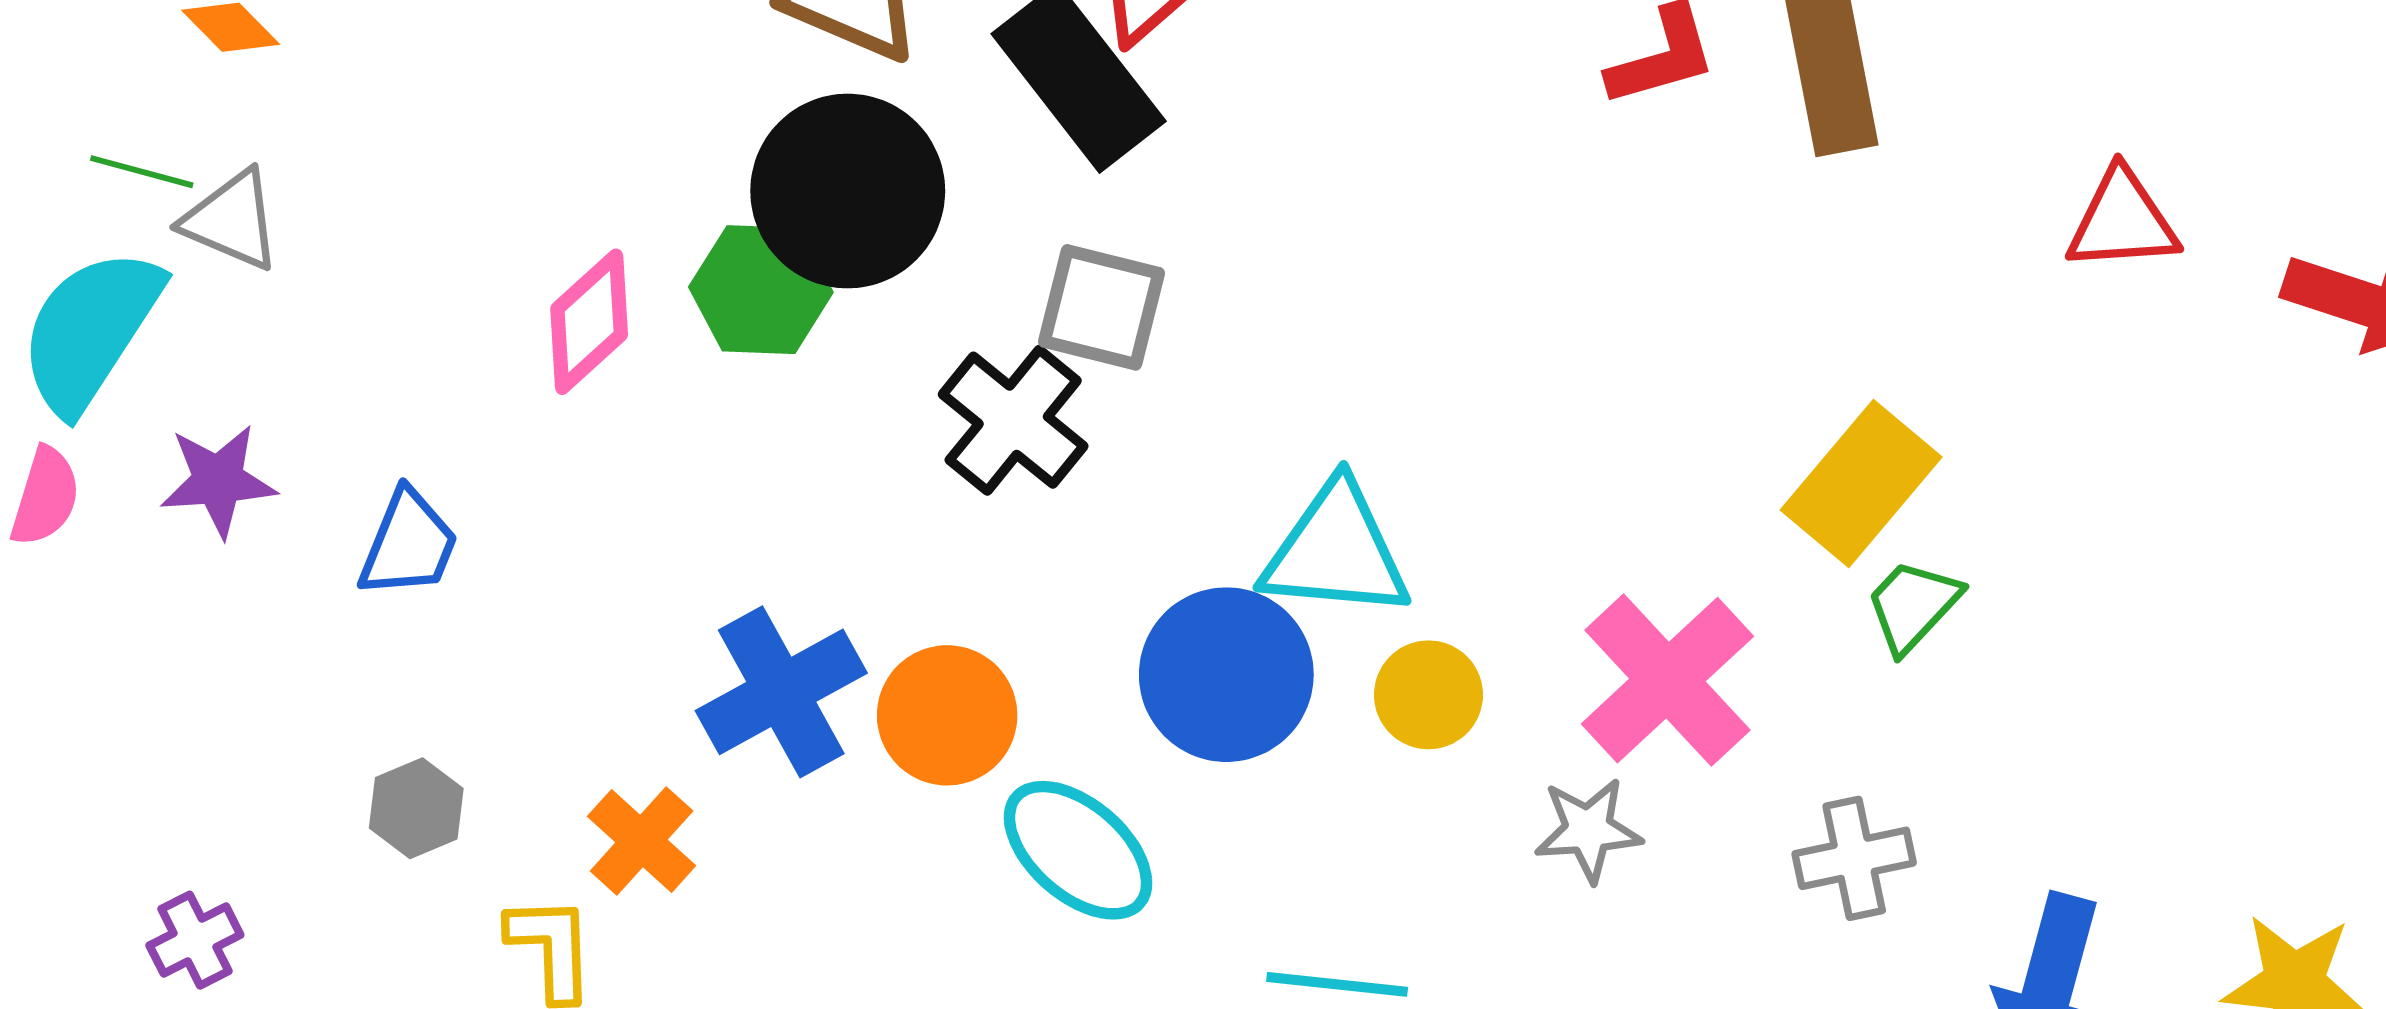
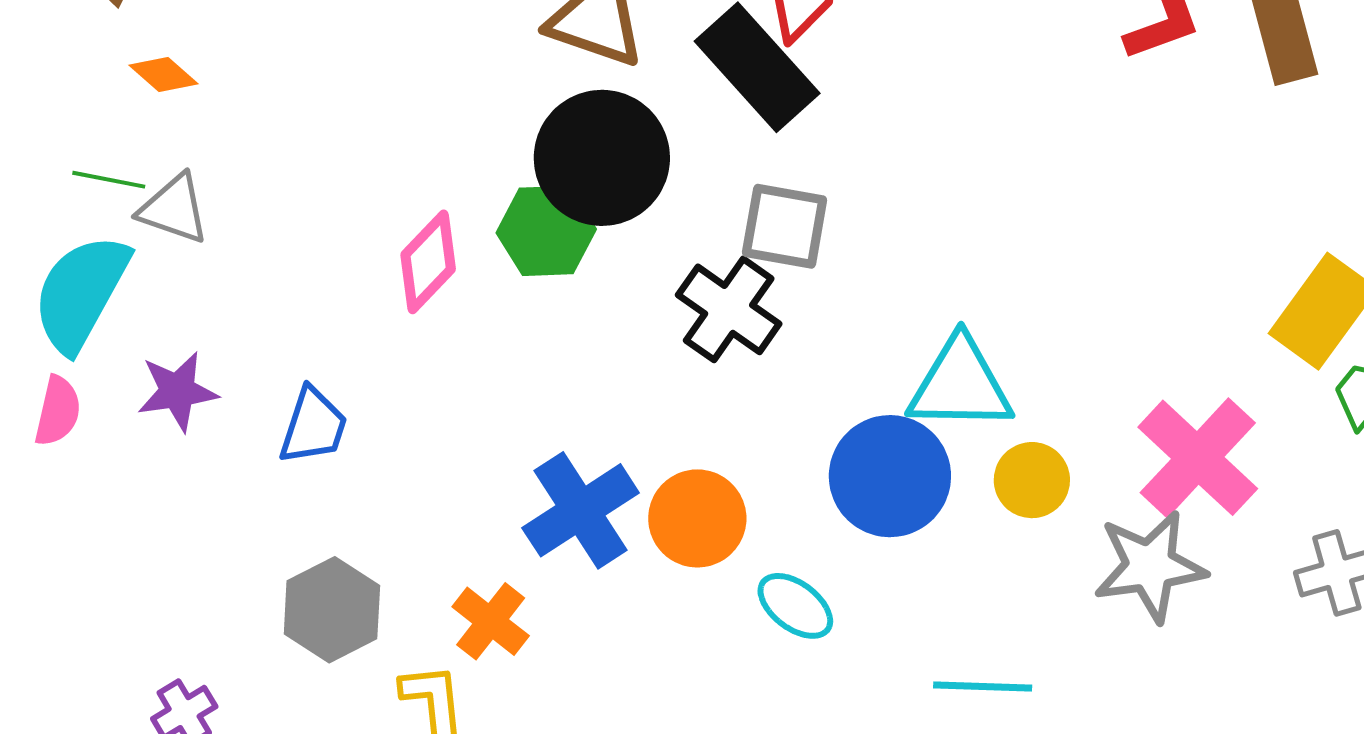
gray hexagon: (416, 808) -> (332, 610), size x1.5
gray star: (1588, 830) -> (1150, 566), size x1.5
cyan ellipse: (1078, 850) -> (795, 606), size x0.7

